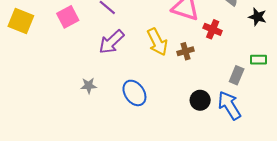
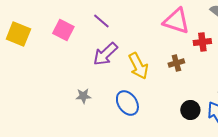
pink square: (68, 17) -> (63, 30), turned -35
red cross: (213, 29) -> (202, 42), turned -30
yellow arrow: (157, 42) -> (138, 66), moved

